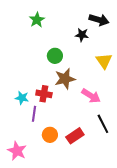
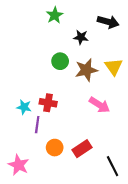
green star: (37, 20) -> (55, 15), moved
black star: (82, 35) -> (81, 37), moved
brown star: (65, 79) -> (86, 70), moved
black line: (103, 124) -> (113, 166), moved

